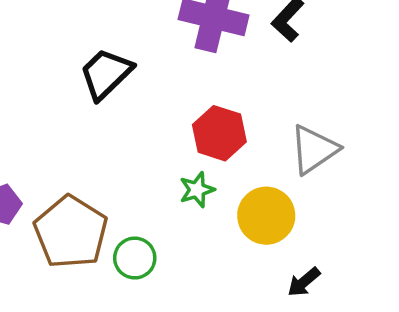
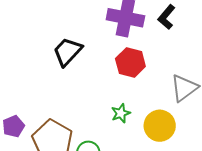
red hexagon: (219, 133) -> (130, 62), moved

